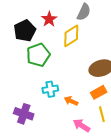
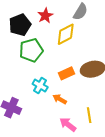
cyan cross: (50, 89) -> (40, 86), turned 35
orange rectangle: (99, 92) -> (66, 73), moved

